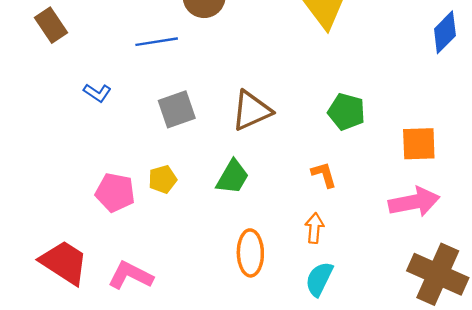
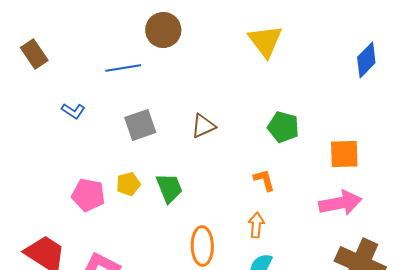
brown triangle: (252, 111) -> (203, 126), size x0.7
green trapezoid: (233, 177) -> (169, 188), moved, turned -52

